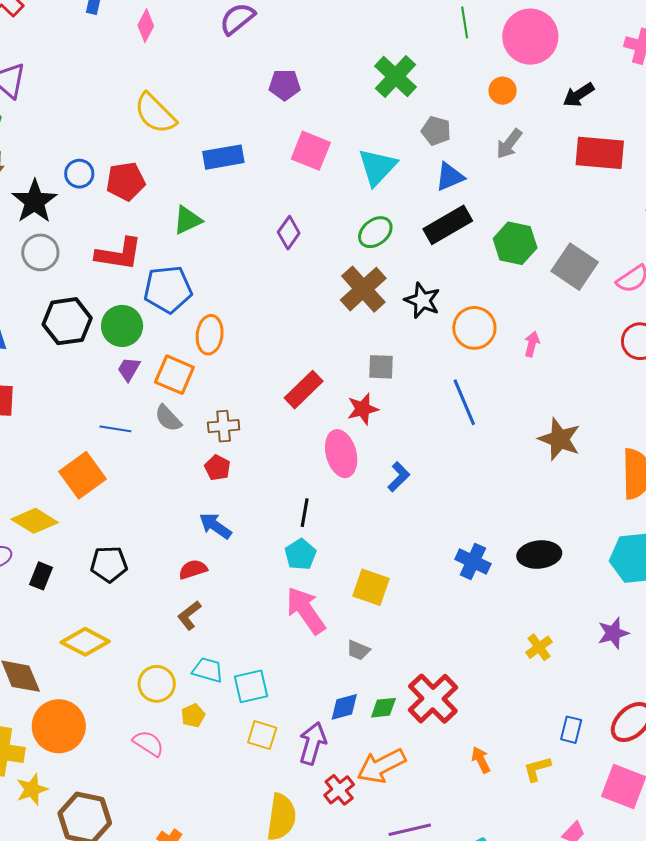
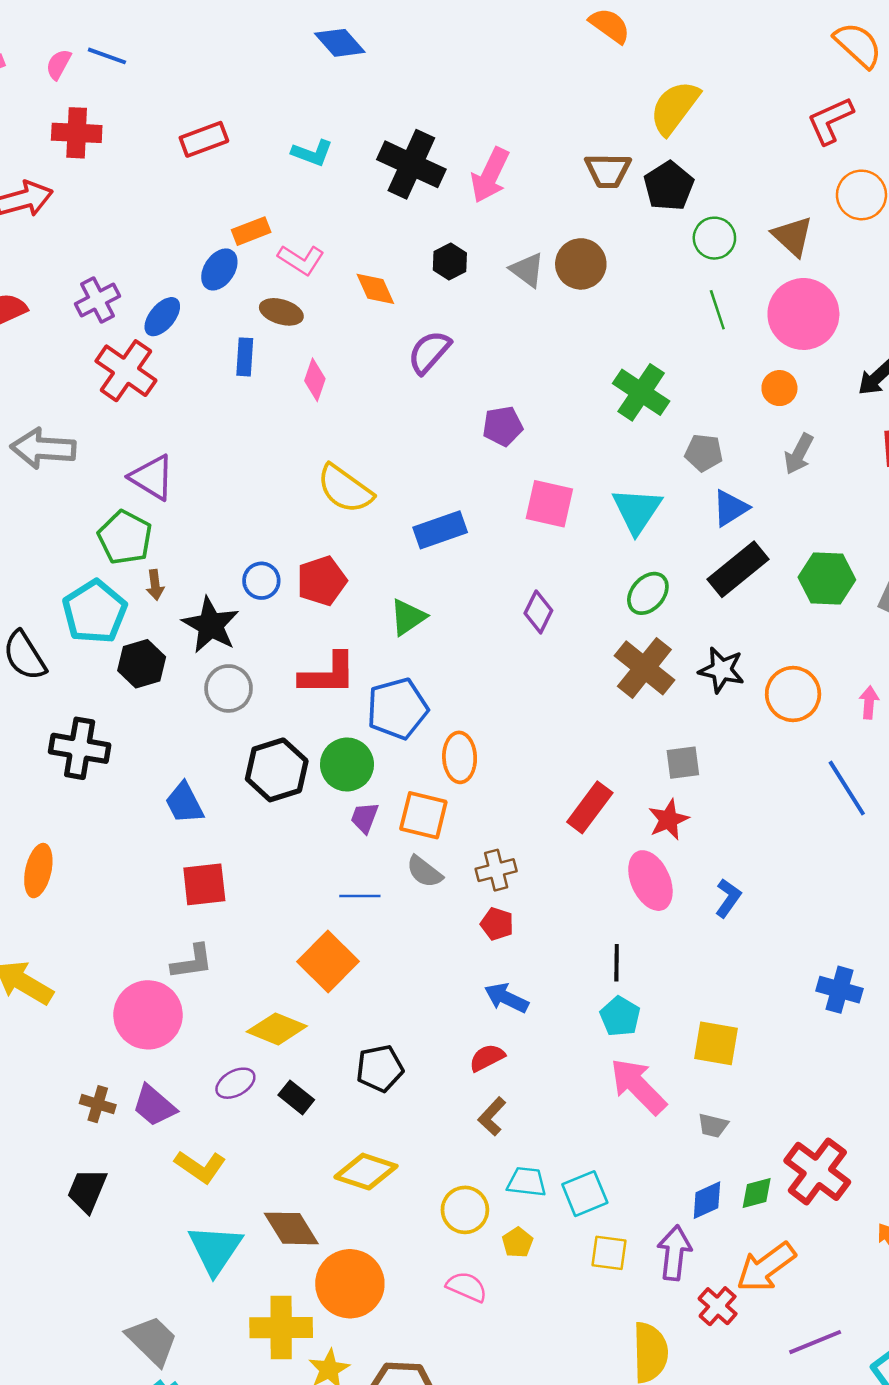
blue line: (464, 402) -> (847, 788), moved
black rectangle: (41, 576) -> (296, 1097), turned -64

